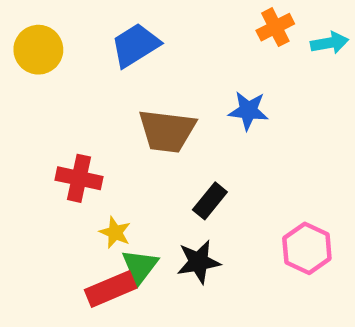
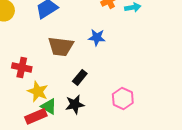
yellow star: (115, 232) -> (38, 91), size x1.5
green triangle: (140, 266) -> (49, 106), turned -36

